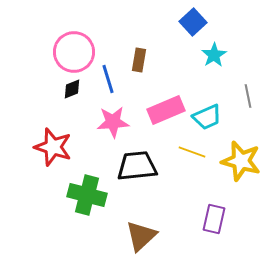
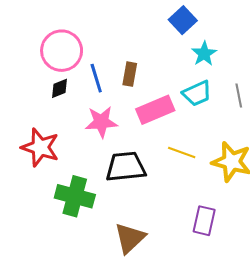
brown rectangle: (139, 60) -> (130, 74), moved
cyan trapezoid: (207, 117) -> (197, 93), moved

